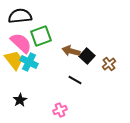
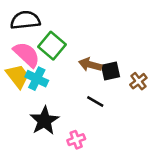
green square: (41, 36) -> (52, 46), turned -30
black square: (87, 56) -> (110, 71), turned 35
black star: (20, 100) -> (44, 121), moved, size x1.6

